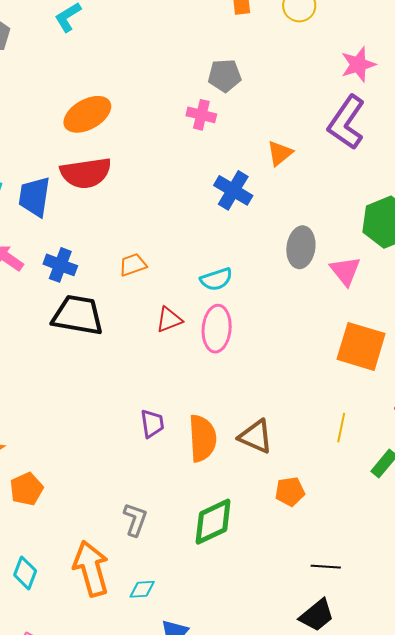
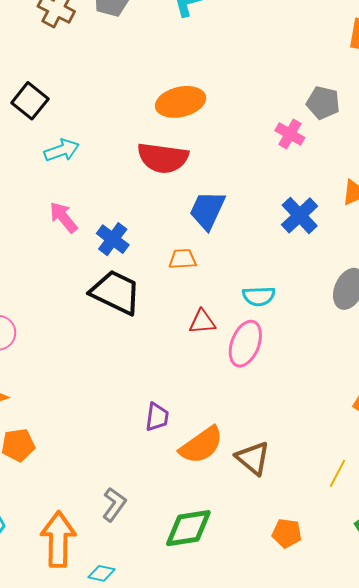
blue trapezoid: (34, 197) -> (207, 210), moved
orange semicircle: (202, 438) -> (201, 445), turned 42
orange pentagon: (290, 492) -> (287, 533), moved

